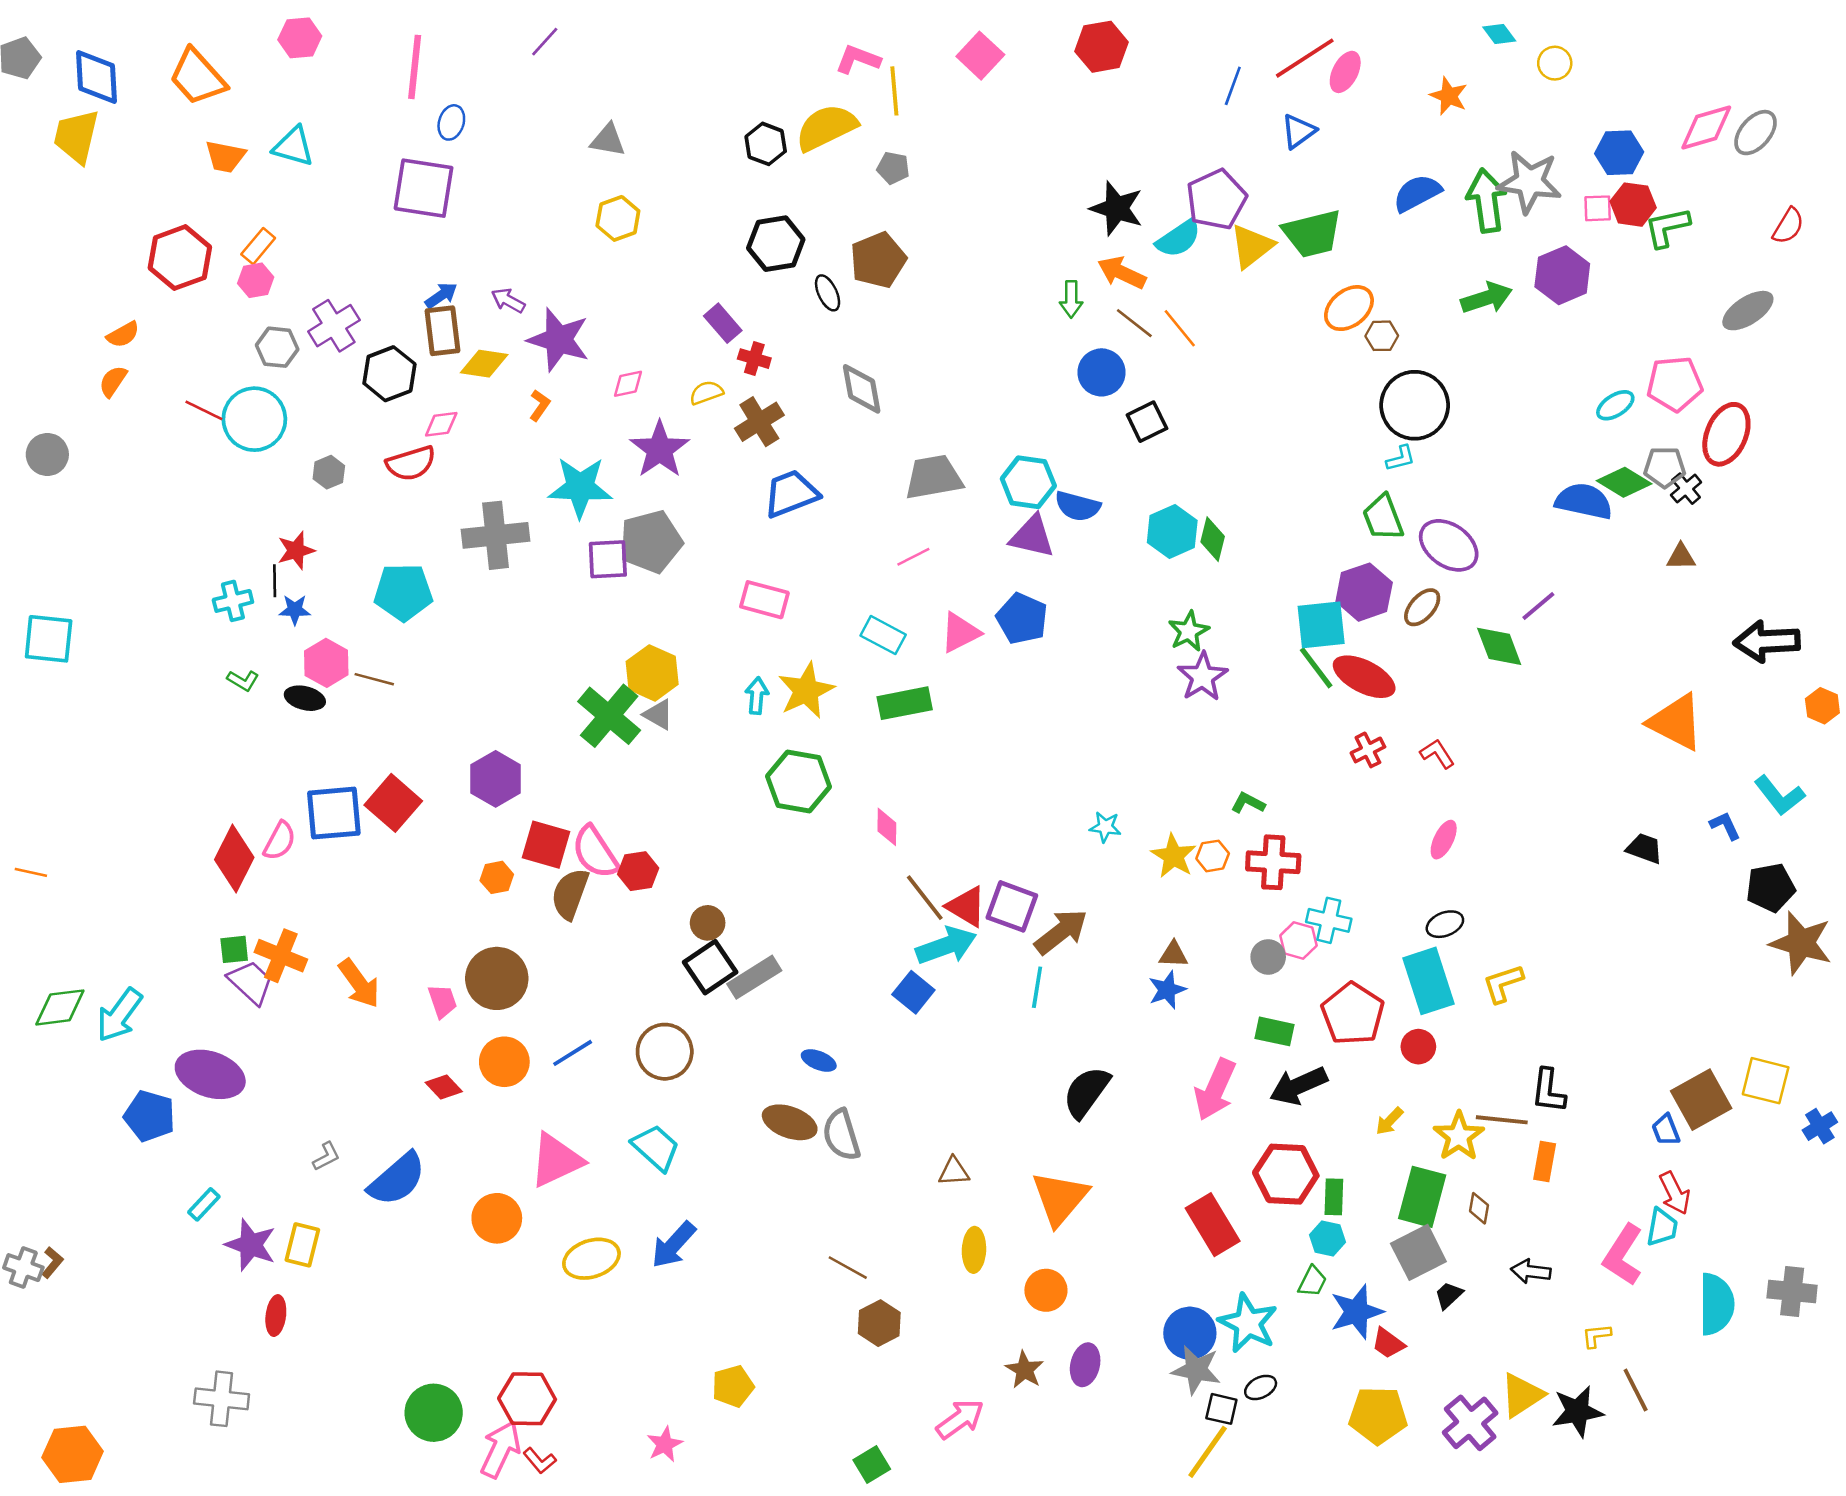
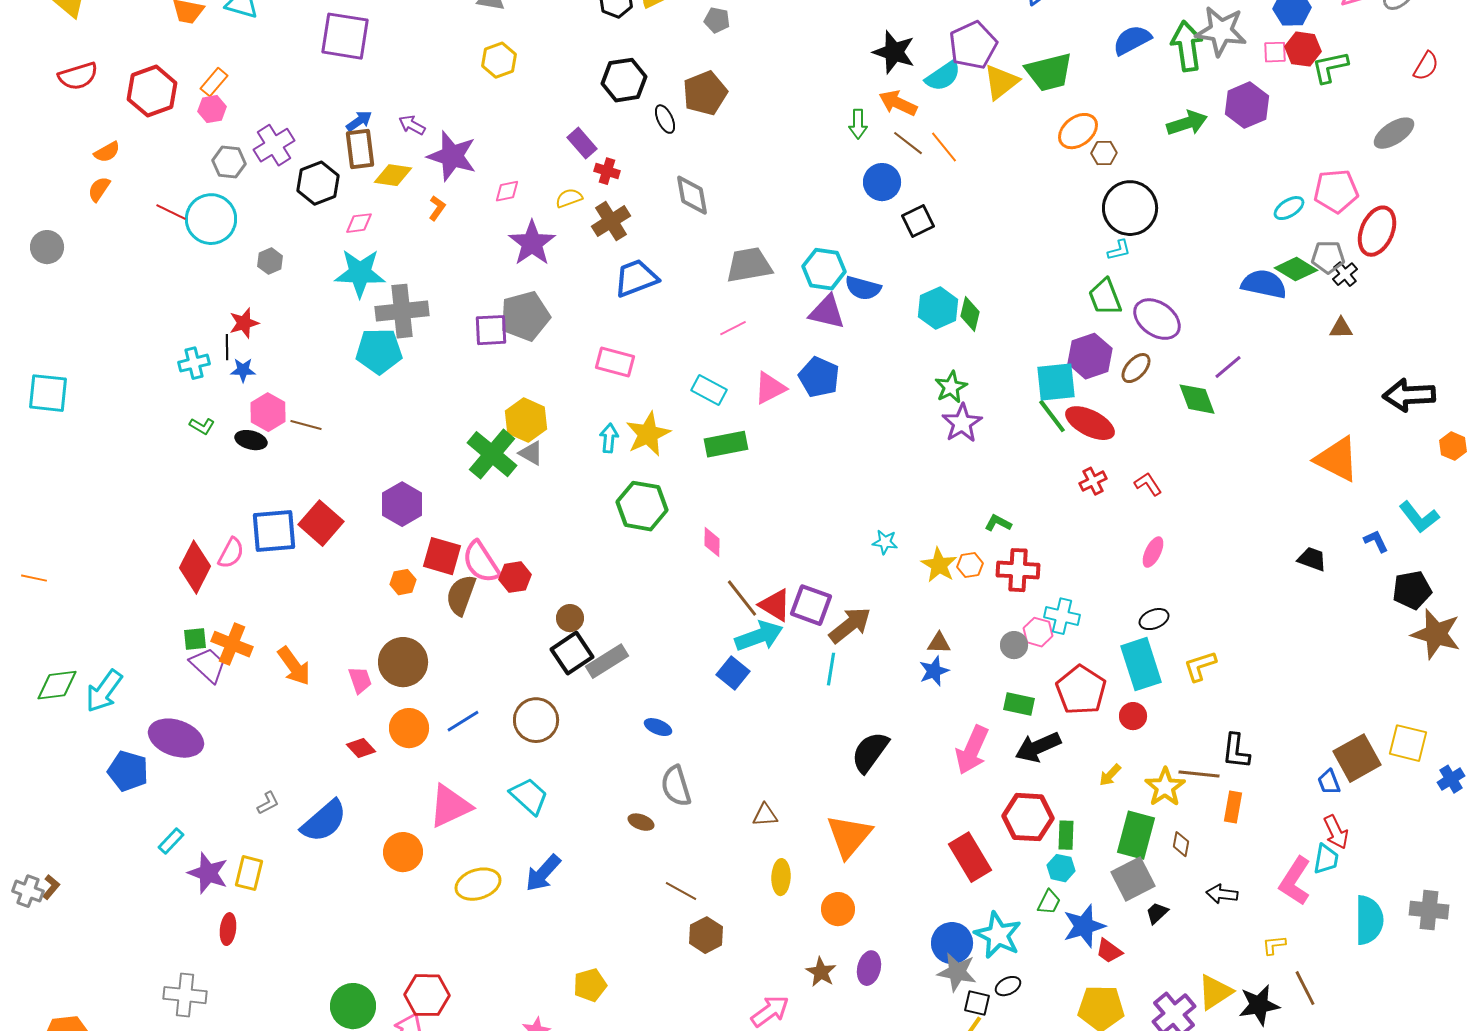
red semicircle: (411, 463) -> (78, 76), moved
cyan star: (580, 487) -> (360, 273), moved
cyan pentagon: (403, 592) -> (379, 351), moved
brown ellipse: (790, 1122) -> (641, 822), moved, size x0.6

